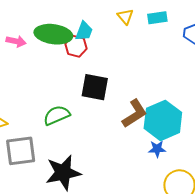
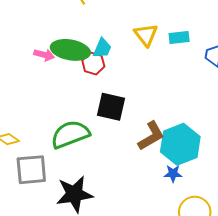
yellow triangle: (125, 17) -> (146, 35), size x1.4
pink arrow: (16, 41) -> (44, 55), moved
green semicircle: (57, 115) -> (70, 134), size x1.4

